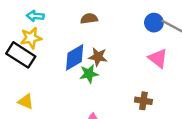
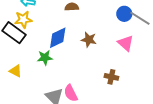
brown star: (98, 57) -> (89, 40), moved
green star: (89, 74) -> (45, 58), moved

